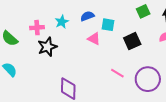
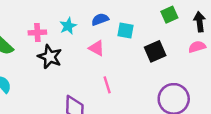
pink triangle: (94, 39) -> (97, 48), moved
black star: (47, 47) -> (50, 57), turned -30
pink line: (117, 73) -> (107, 85), moved, turned 40

